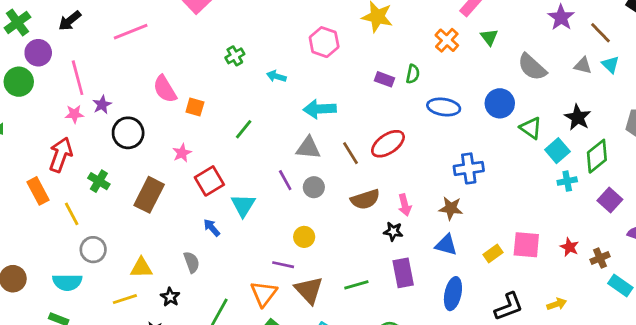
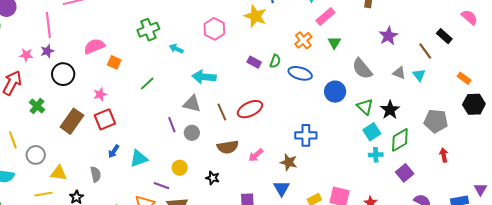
brown line: (601, 33) -> (425, 51), moved
green cross: (235, 56) -> (148, 30), size x1.5
pink line: (78, 78) -> (48, 25), moved
pink semicircle: (165, 89) -> (94, 46), turned 90
blue ellipse: (444, 107) -> (300, 73), moved
green triangle: (531, 128) -> (365, 107), moved
red square: (209, 181) -> (105, 119), moved
cyan triangle: (243, 205) -> (139, 159), moved, turned 30
pink arrow: (405, 205) -> (256, 155), turned 56
yellow line: (72, 214) -> (13, 140), moved
blue arrow: (212, 228) -> (114, 151), turned -112
black star: (393, 231) -> (213, 178), moved
blue triangle: (446, 245) -> (282, 188), turned 36
gray circle: (93, 250) -> (36, 155), moved

